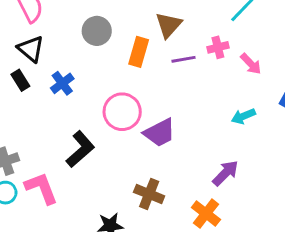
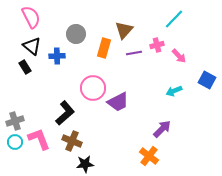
blue cross: (62, 83) -> (57, 56), moved, turned 35
brown cross: (149, 194) -> (72, 141), moved

